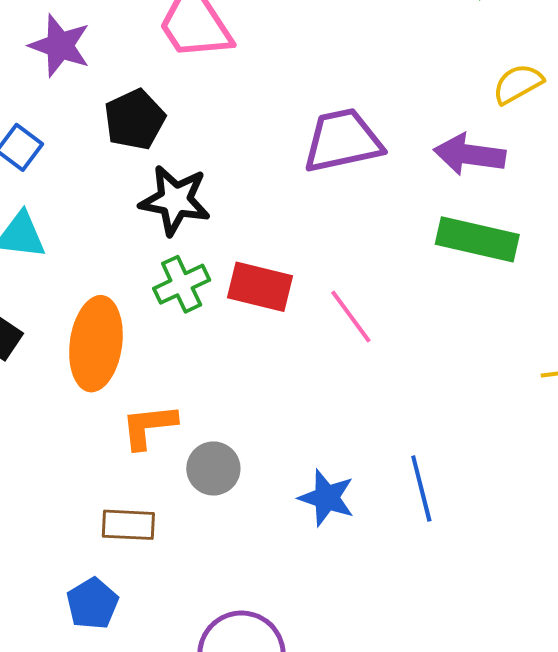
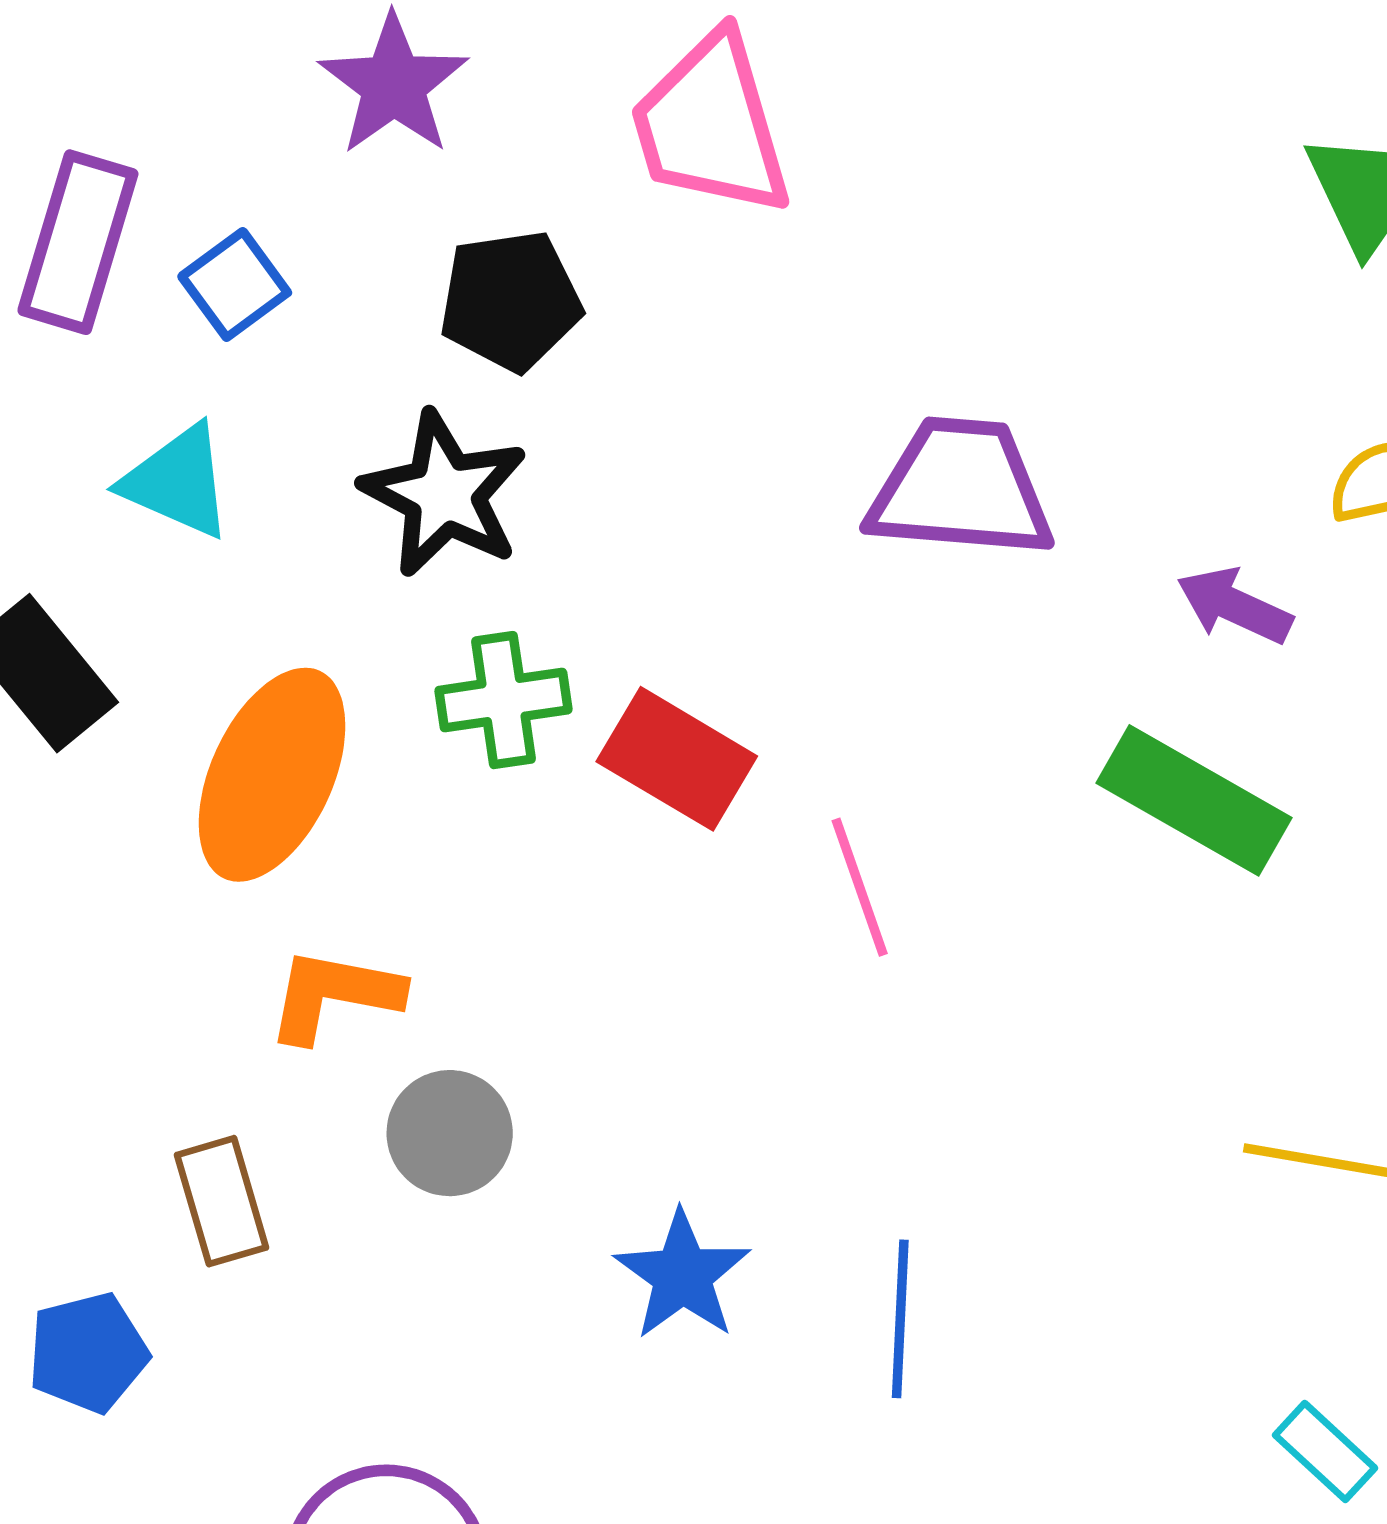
purple arrow: (470, 155) -> (1234, 606), size x0.7
black star: (175, 200) -> (444, 494), moved
brown rectangle: (128, 525) -> (221, 1201), turned 54

